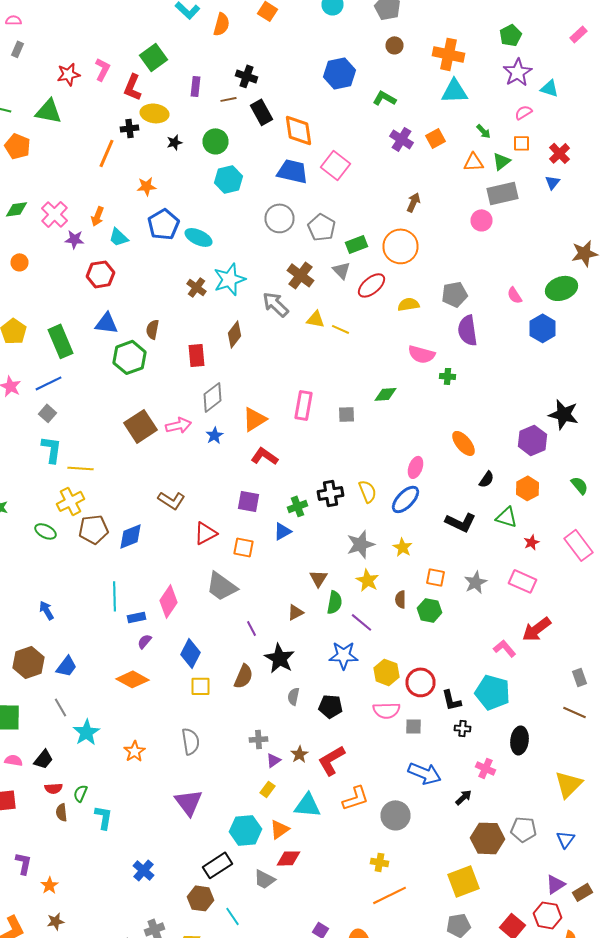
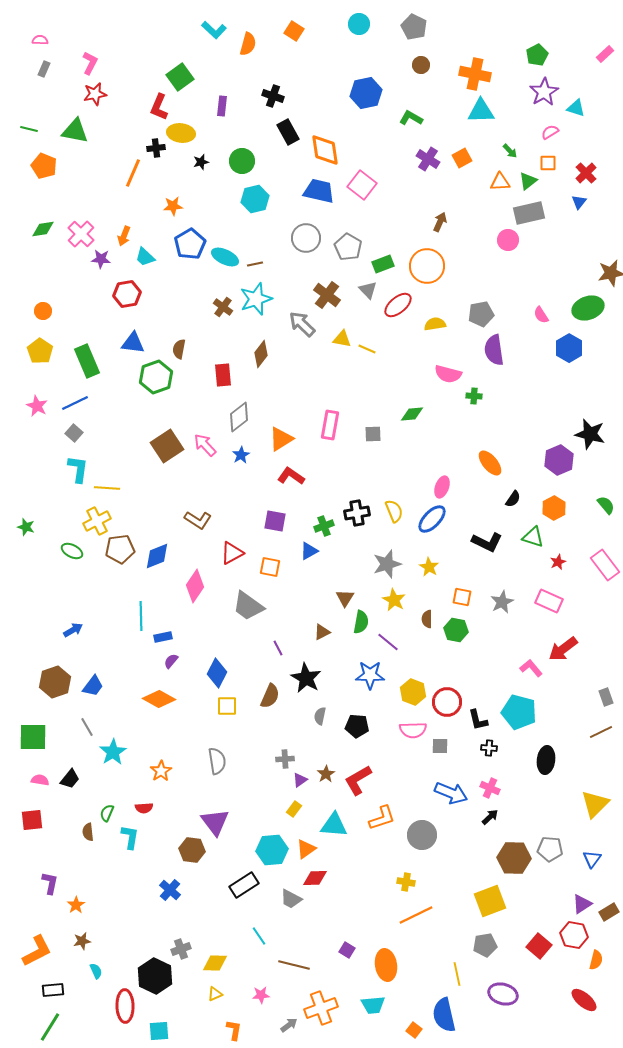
pink L-shape: (102, 69) -> (90, 63), moved
brown line: (228, 99) -> (255, 264), moved
orange circle: (20, 262) -> (43, 311), moved
pink arrow: (178, 425) -> (205, 445), turned -120
pink diamond: (168, 601) -> (195, 586), moved
blue arrow: (46, 610) -> (73, 630), turned 90
brown line: (574, 712) -> (601, 732), turned -50
pink cross: (486, 768) -> (490, 788), moved
red semicircle: (54, 788) -> (144, 808), moved
brown hexagon: (200, 898) -> (192, 850), moved

